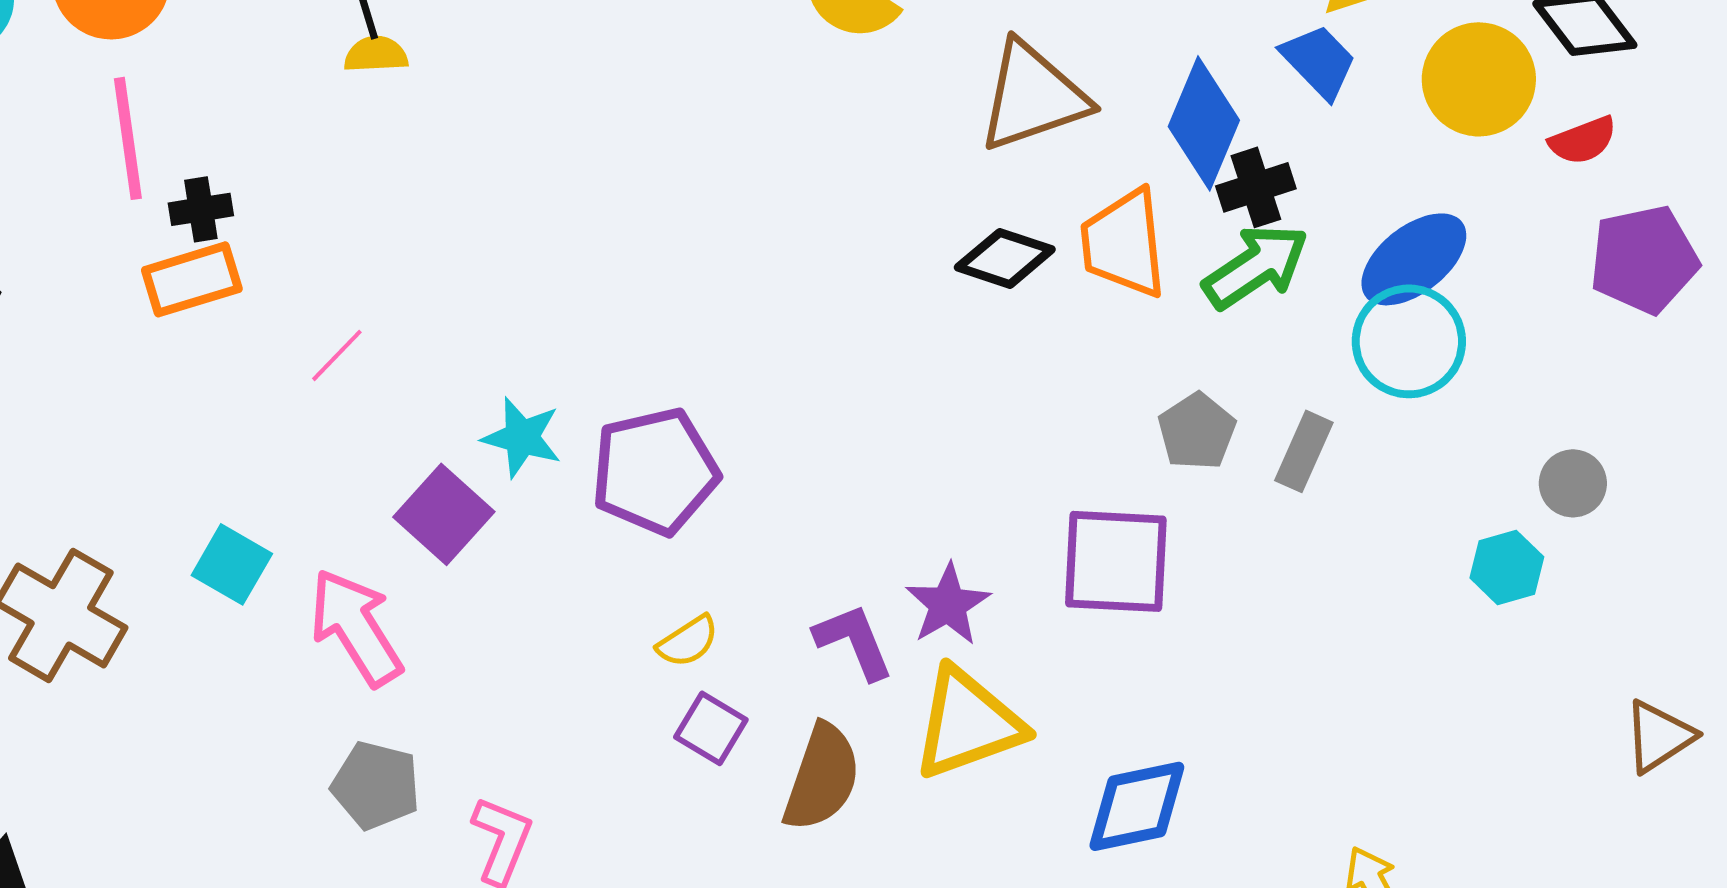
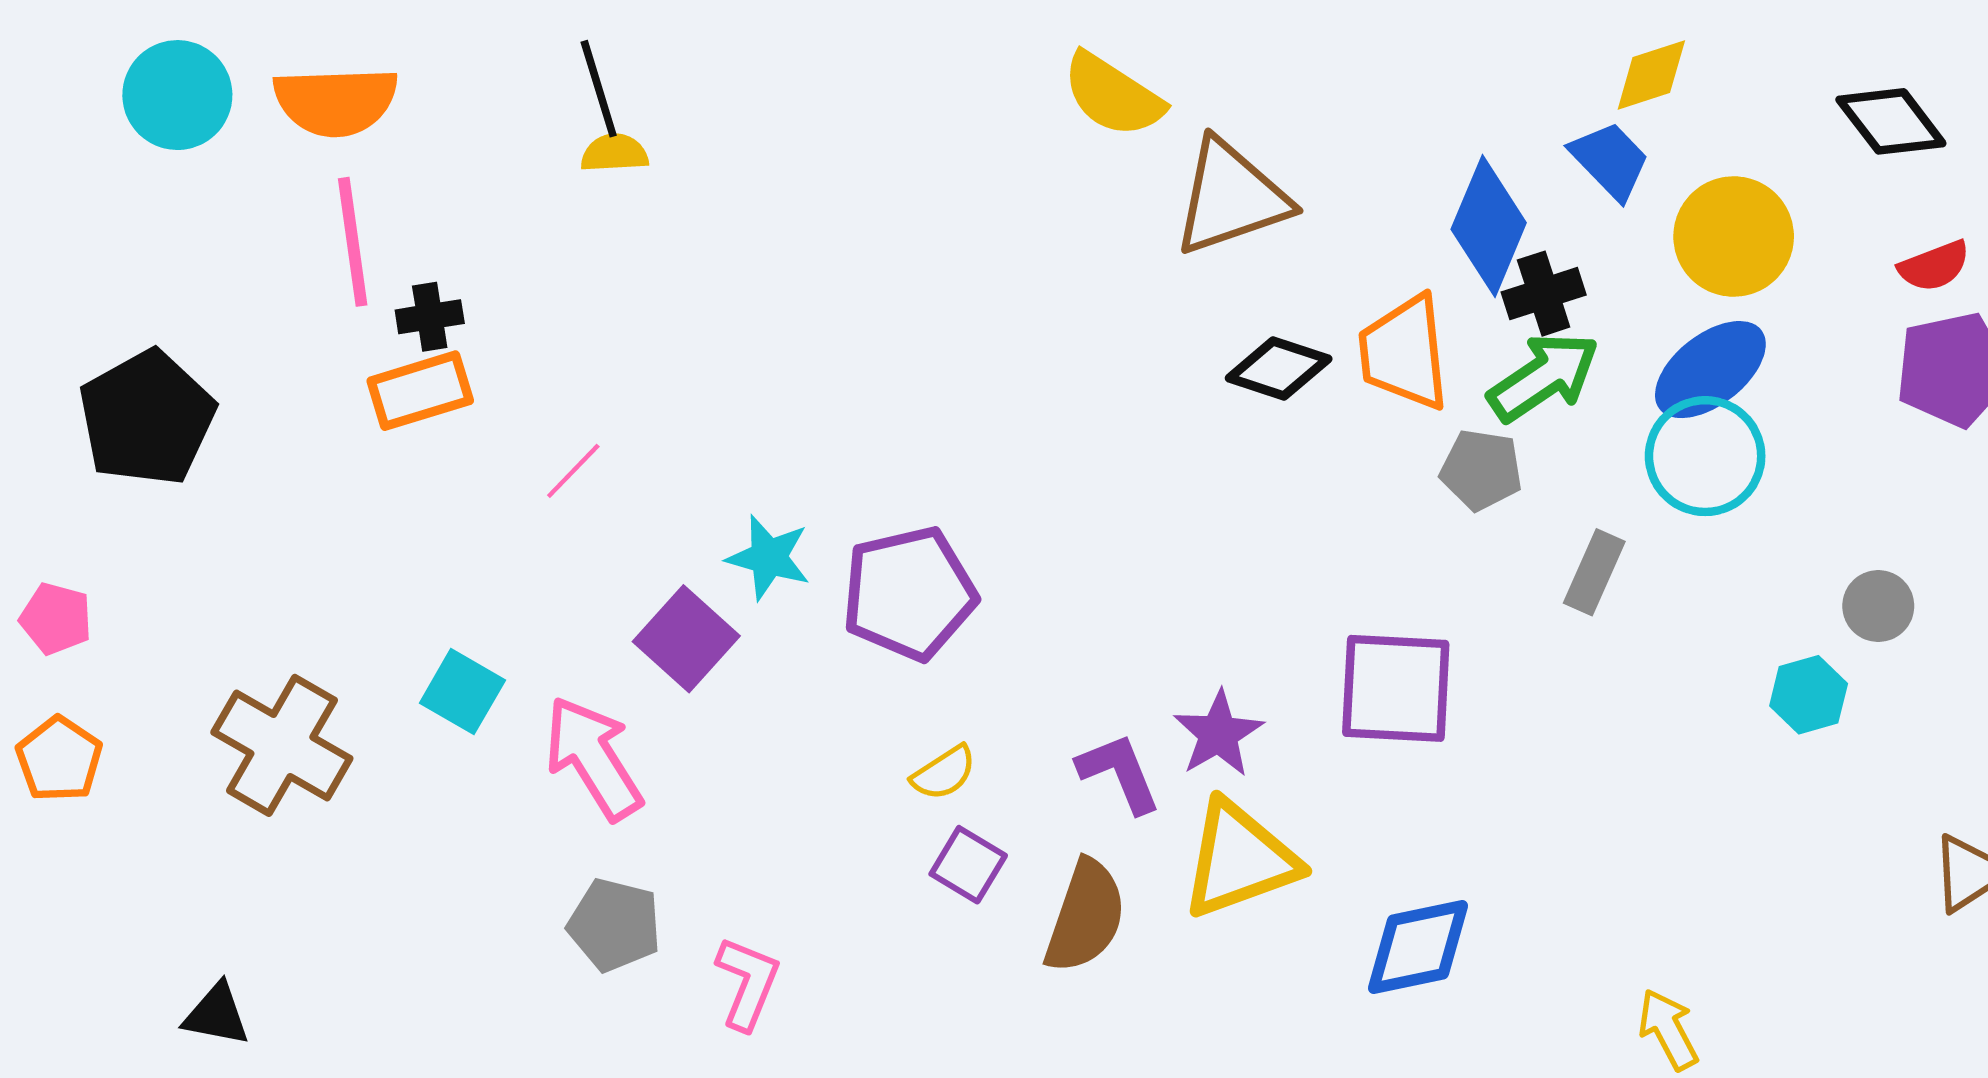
yellow circle: (1479, 79) -> (1734, 237), moved
brown triangle: (1033, 96) -> (1231, 197), moved
red semicircle: (1583, 140) -> (1934, 266), moved
gray pentagon: (1197, 431) -> (1481, 470), moved, turned -30

